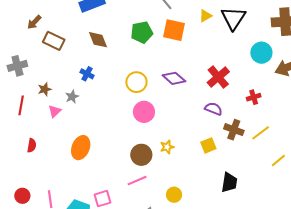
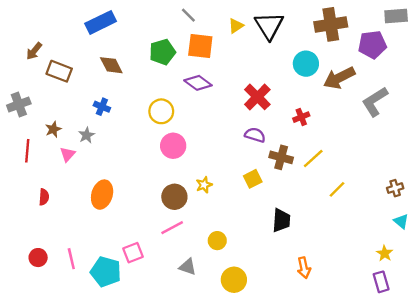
purple diamond: (174, 78) -> (198, 83), moved

